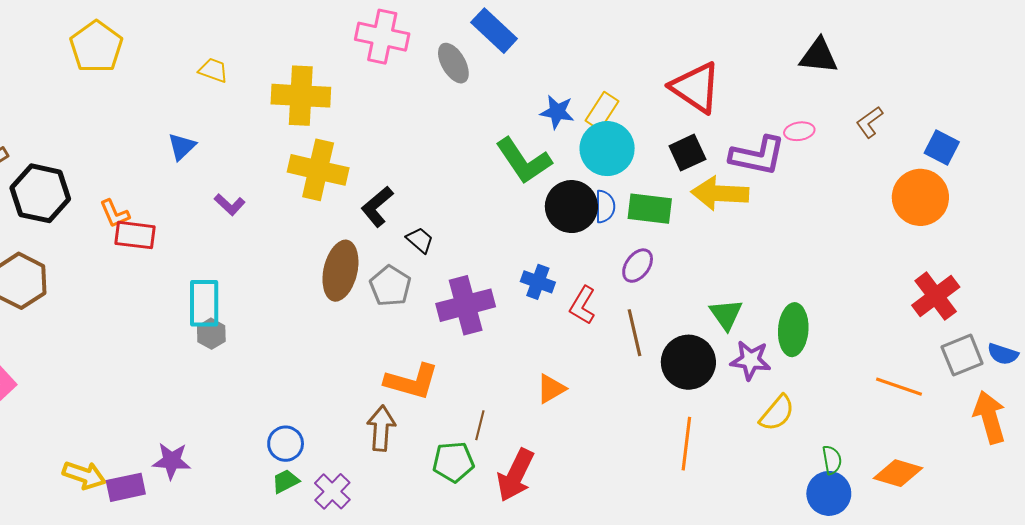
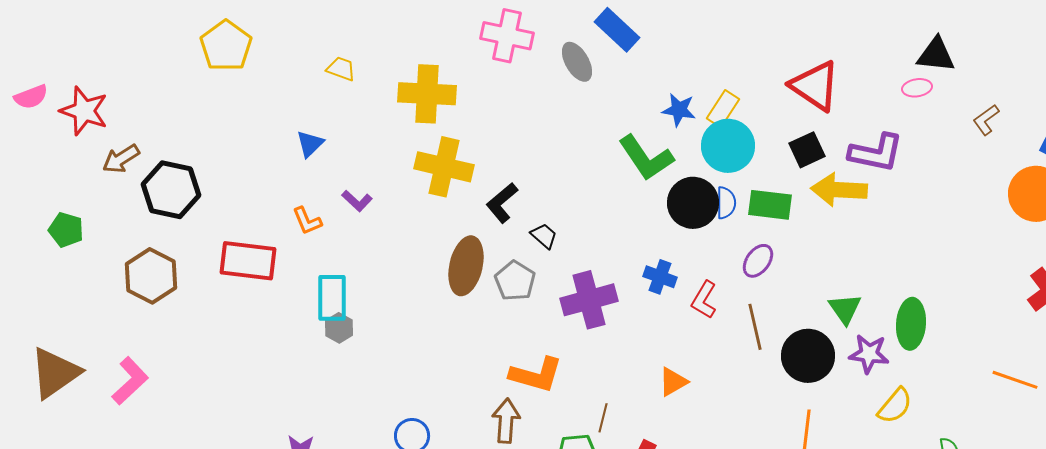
pink ellipse: (799, 131) -> (917, 88), moved
orange L-shape: (115, 214) -> (307, 221), moved
red rectangle: (135, 235) -> (248, 261), moved, size x1.4

